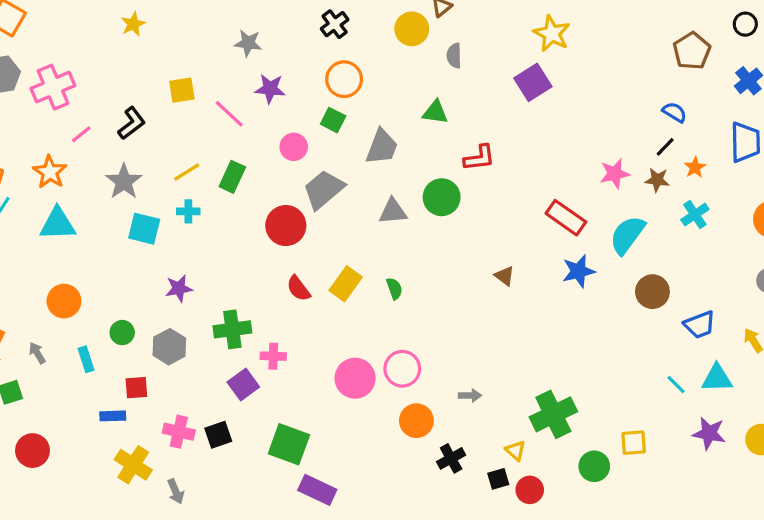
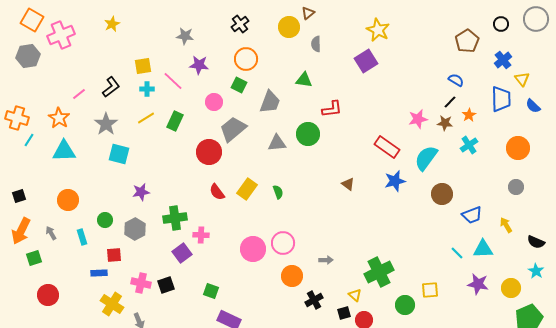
pink cross: (53, 87) -> (61, 35), moved
cyan cross: (188, 211) -> (147, 89), moved
green square: (289, 444) -> (211, 291), size x0.6

